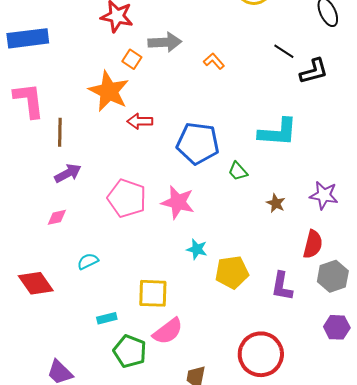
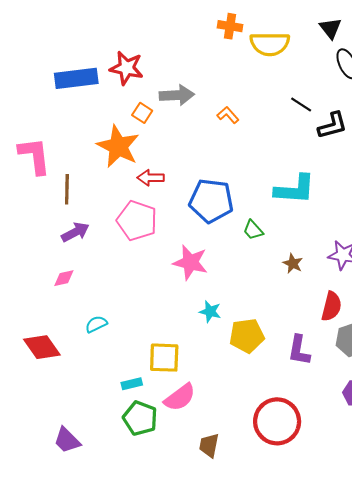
blue rectangle: (28, 38) -> (76, 78), moved
pink pentagon: (127, 198) -> (137, 221), moved
cyan rectangle: (107, 318) -> (132, 384), moved

